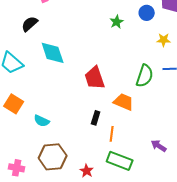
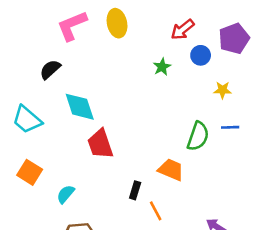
red trapezoid: (95, 78) -> (100, 144), moved
cyan semicircle: (42, 121) -> (66, 194), turned 105
orange line: (112, 134) -> (156, 211), turned -35

